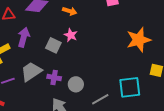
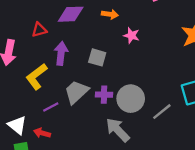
pink star: (71, 35) -> (131, 35), moved
gray circle: (76, 84) -> (131, 99), size x1.5

